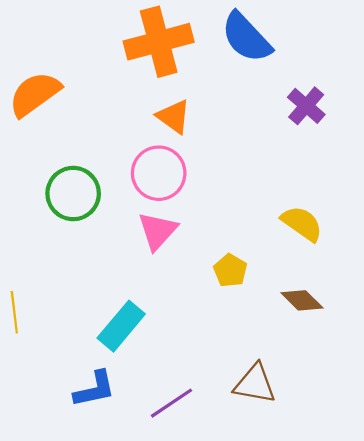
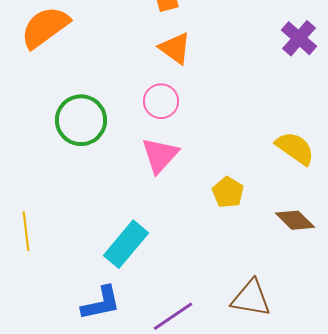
pink circle: (159, 173) -> (161, 101), size x0.7

